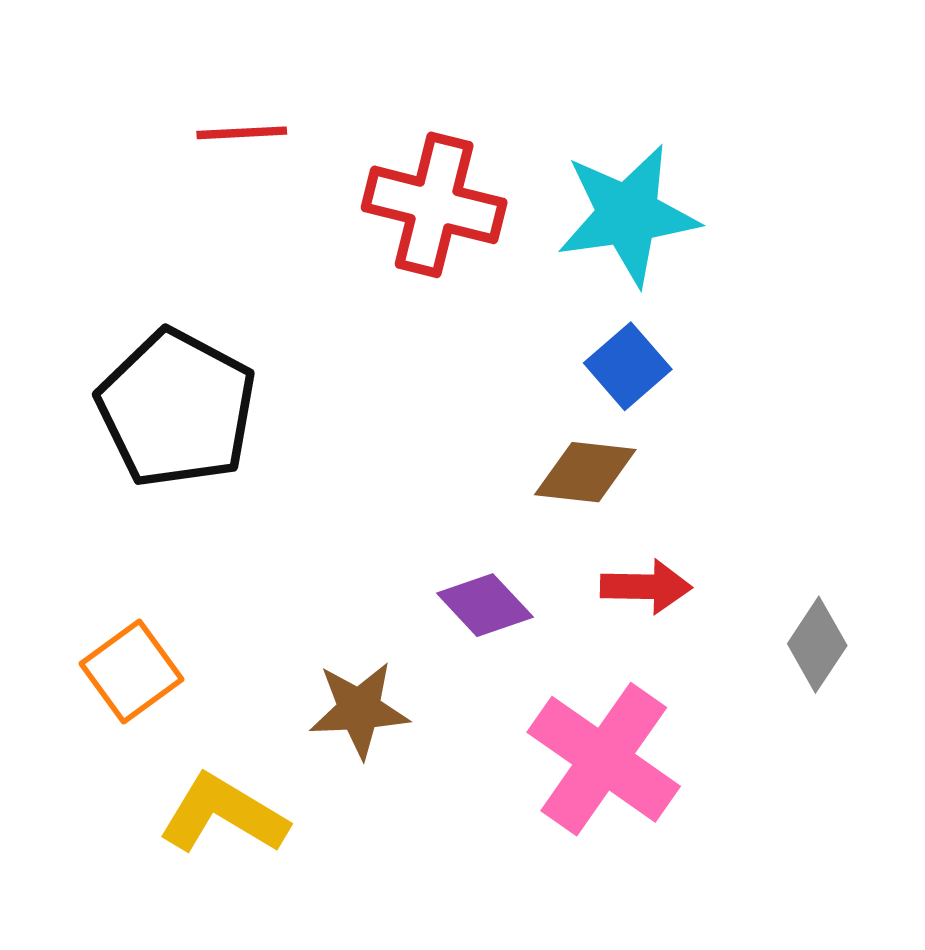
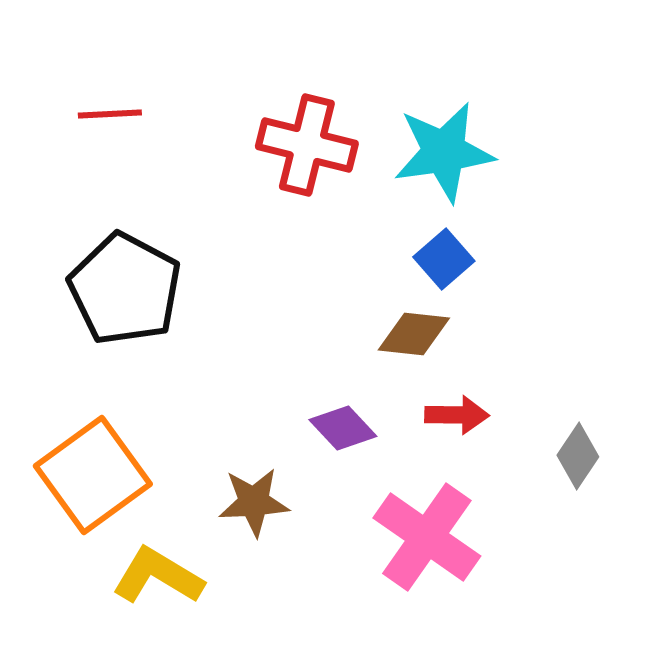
red line: (242, 133) -> (110, 114), moved
orange square: (131, 672) -> (93, 475), size x1.6

